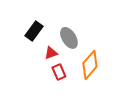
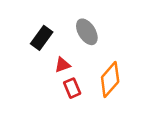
gray ellipse: (69, 38) -> (87, 32), moved

